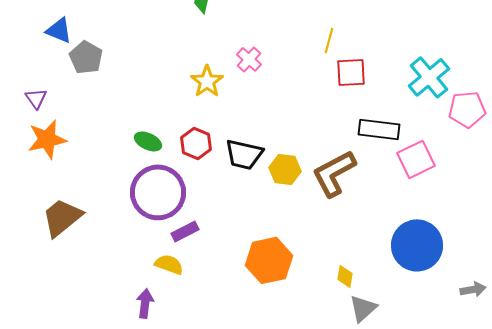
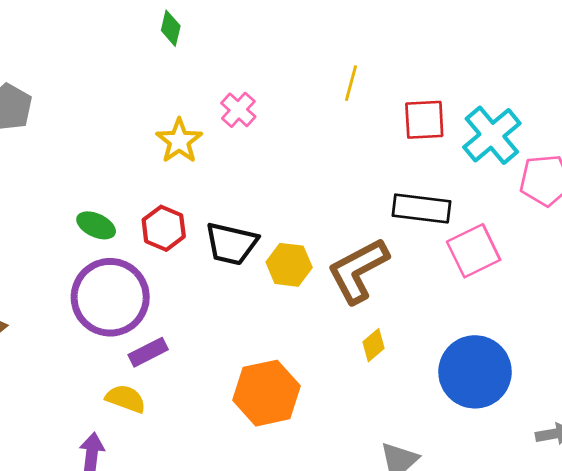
red square: (351, 72) -> (424, 120), moved
yellow diamond: (345, 276) -> (374, 345), moved, turned 40

